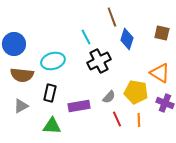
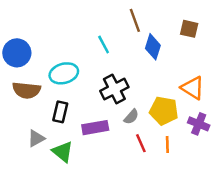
brown square: (162, 33) -> (189, 29), moved
black cross: (99, 61) -> (114, 89), moved
gray triangle: (21, 106) -> (36, 138), moved
green triangle: (52, 126) -> (63, 152), turned 36

